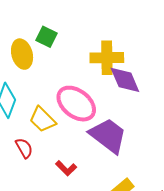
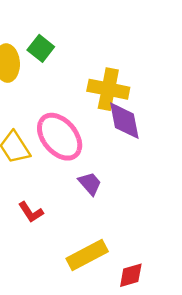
purple trapezoid: (108, 136) -> (90, 183), size x0.5

